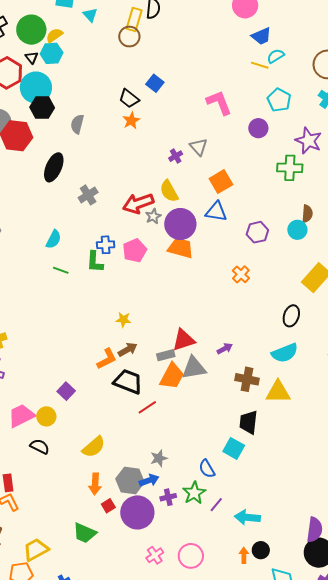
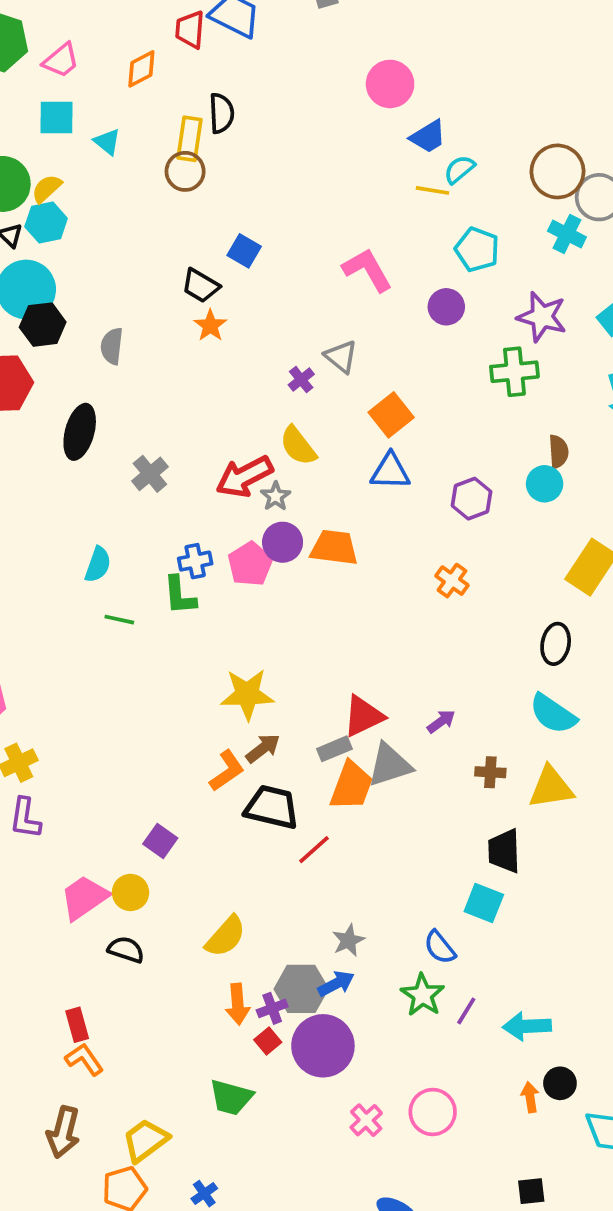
purple circle: (180, 224) -> (283, 542), moved, size x0.7
yellow star: (123, 320) -> (247, 694), size x1.8
cyan semicircle: (285, 353) -> (553, 714), turned 64
brown cross: (247, 379) -> (490, 772), size x0.7
purple cross: (168, 497) -> (272, 1008), moved

